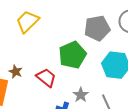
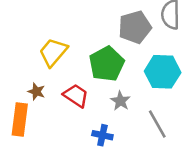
yellow trapezoid: (27, 21) -> (53, 52), moved
gray star: (81, 95) -> (120, 101), moved

